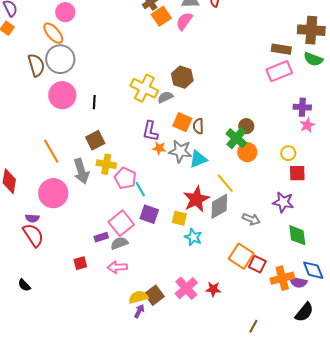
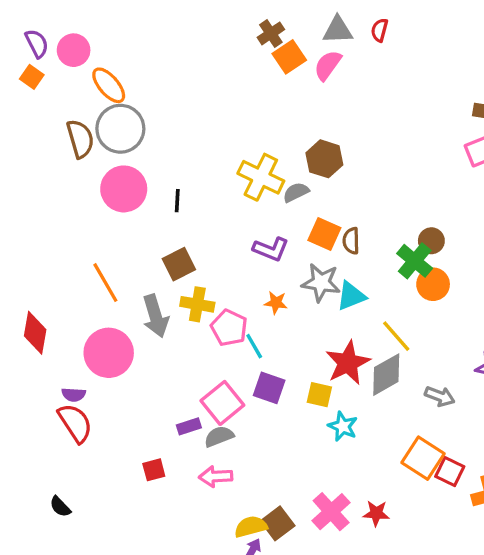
pink circle: (65, 12) -> (74, 50), moved
purple L-shape: (150, 131) -> (271, 249), turned -80
orange star: (159, 148) -> (276, 303), moved

